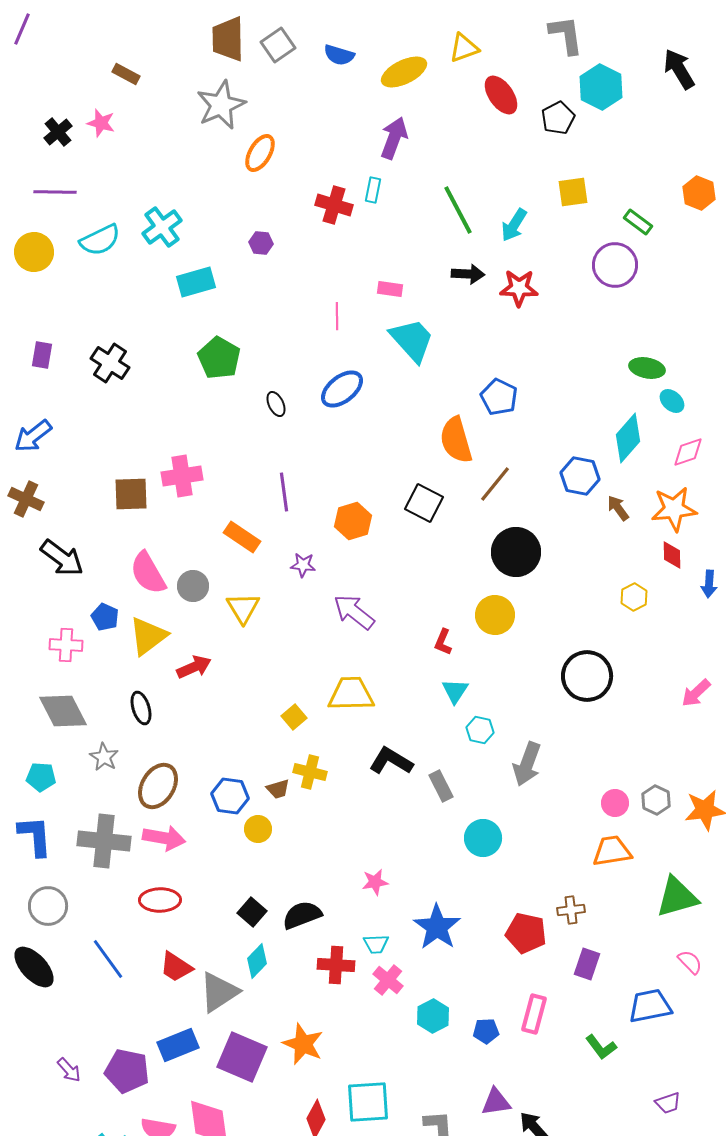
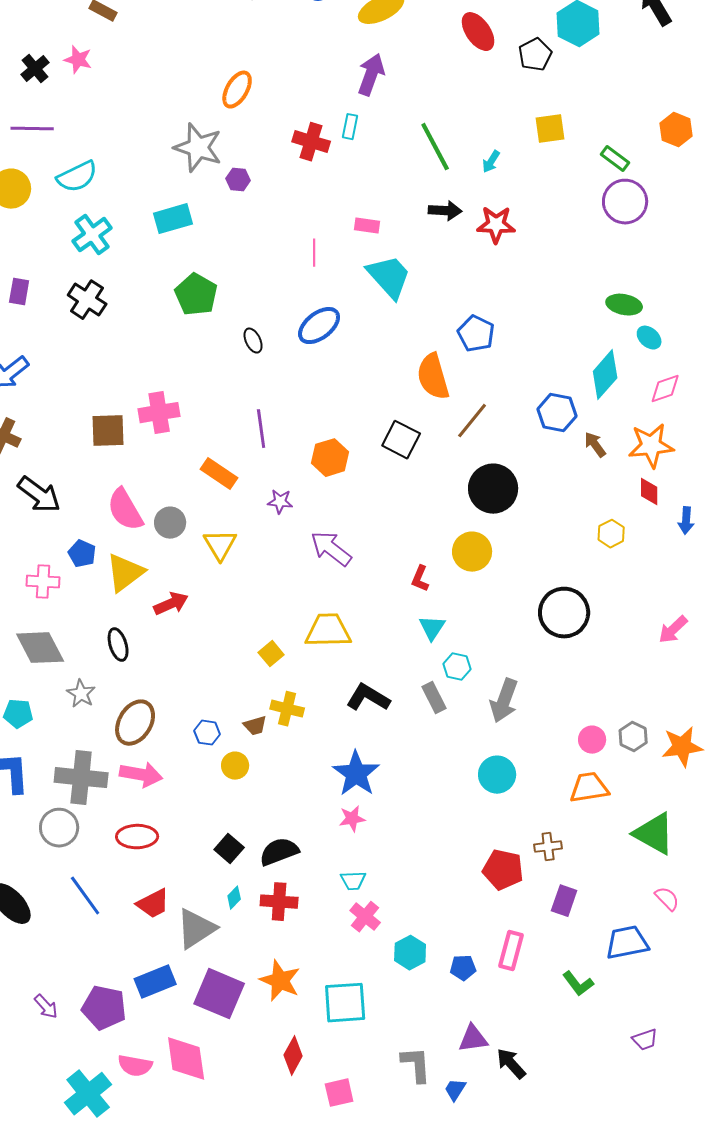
gray star: (221, 105) -> (198, 148), moved, turned -30
cyan arrow: (514, 225) -> (491, 162), size x0.7
cyan cross: (162, 227) -> (92, 235), moved
purple circle: (615, 265) -> (625, 202), moved
gray rectangle: (441, 786) -> (434, 698), moved
blue hexagon: (230, 796) -> (207, 733), size x0.7
cyan circle: (483, 838) -> (497, 775), moved
green triangle: (677, 897) -> (654, 834), turned 45
gray circle: (48, 906) -> (59, 828), moved
blue star: (437, 927) -> (356, 774), moved
cyan diamond: (257, 961) -> (234, 898), size x0.7
red cross: (336, 965) -> (279, 902), moved
red trapezoid: (176, 967) -> (153, 904), turned -60
cyan square: (368, 1102) -> (345, 1003), moved

